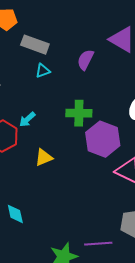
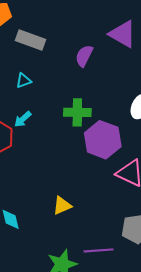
cyan triangle: (43, 71) -> (24, 81), moved
yellow triangle: (44, 157) -> (62, 205), moved

